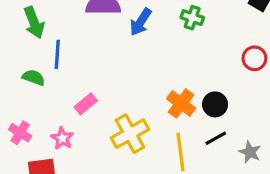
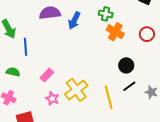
green semicircle: (34, 77) -> (13, 72), moved
orange cross: (181, 103) -> (115, 32), moved
pink star: (62, 138) -> (52, 98), moved

